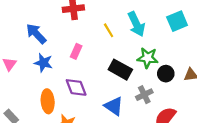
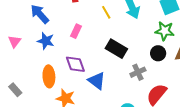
green star: (148, 58) -> (165, 31), moved
blue triangle: (114, 106) -> (97, 81), moved

